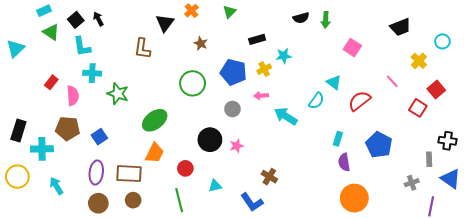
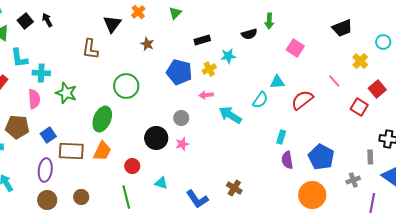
black semicircle: (301, 18) -> (249, 34), moved
cyan L-shape: (82, 47) -> (19, 58), moved
cyan triangle: (334, 82) -> (277, 82), turned -42
green circle: (193, 83) -> (126, 86), moved
pink semicircle: (73, 96) -> (34, 99), moved
gray circle: (232, 109) -> (181, 118), moved
green ellipse: (155, 120) -> (102, 119), turned -30
blue pentagon: (379, 145) -> (321, 157), moved
brown rectangle: (129, 174) -> (71, 151), moved
brown cross: (269, 177) -> (234, 188), moved
cyan triangle: (215, 186) -> (161, 183), turned 32
orange circle: (354, 198) -> (312, 195), moved

